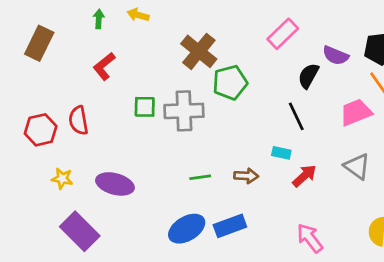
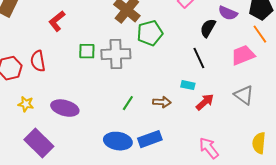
green line: (200, 177) -> (128, 103), turned -49
blue ellipse: (187, 229) -> (118, 141), turned 40

